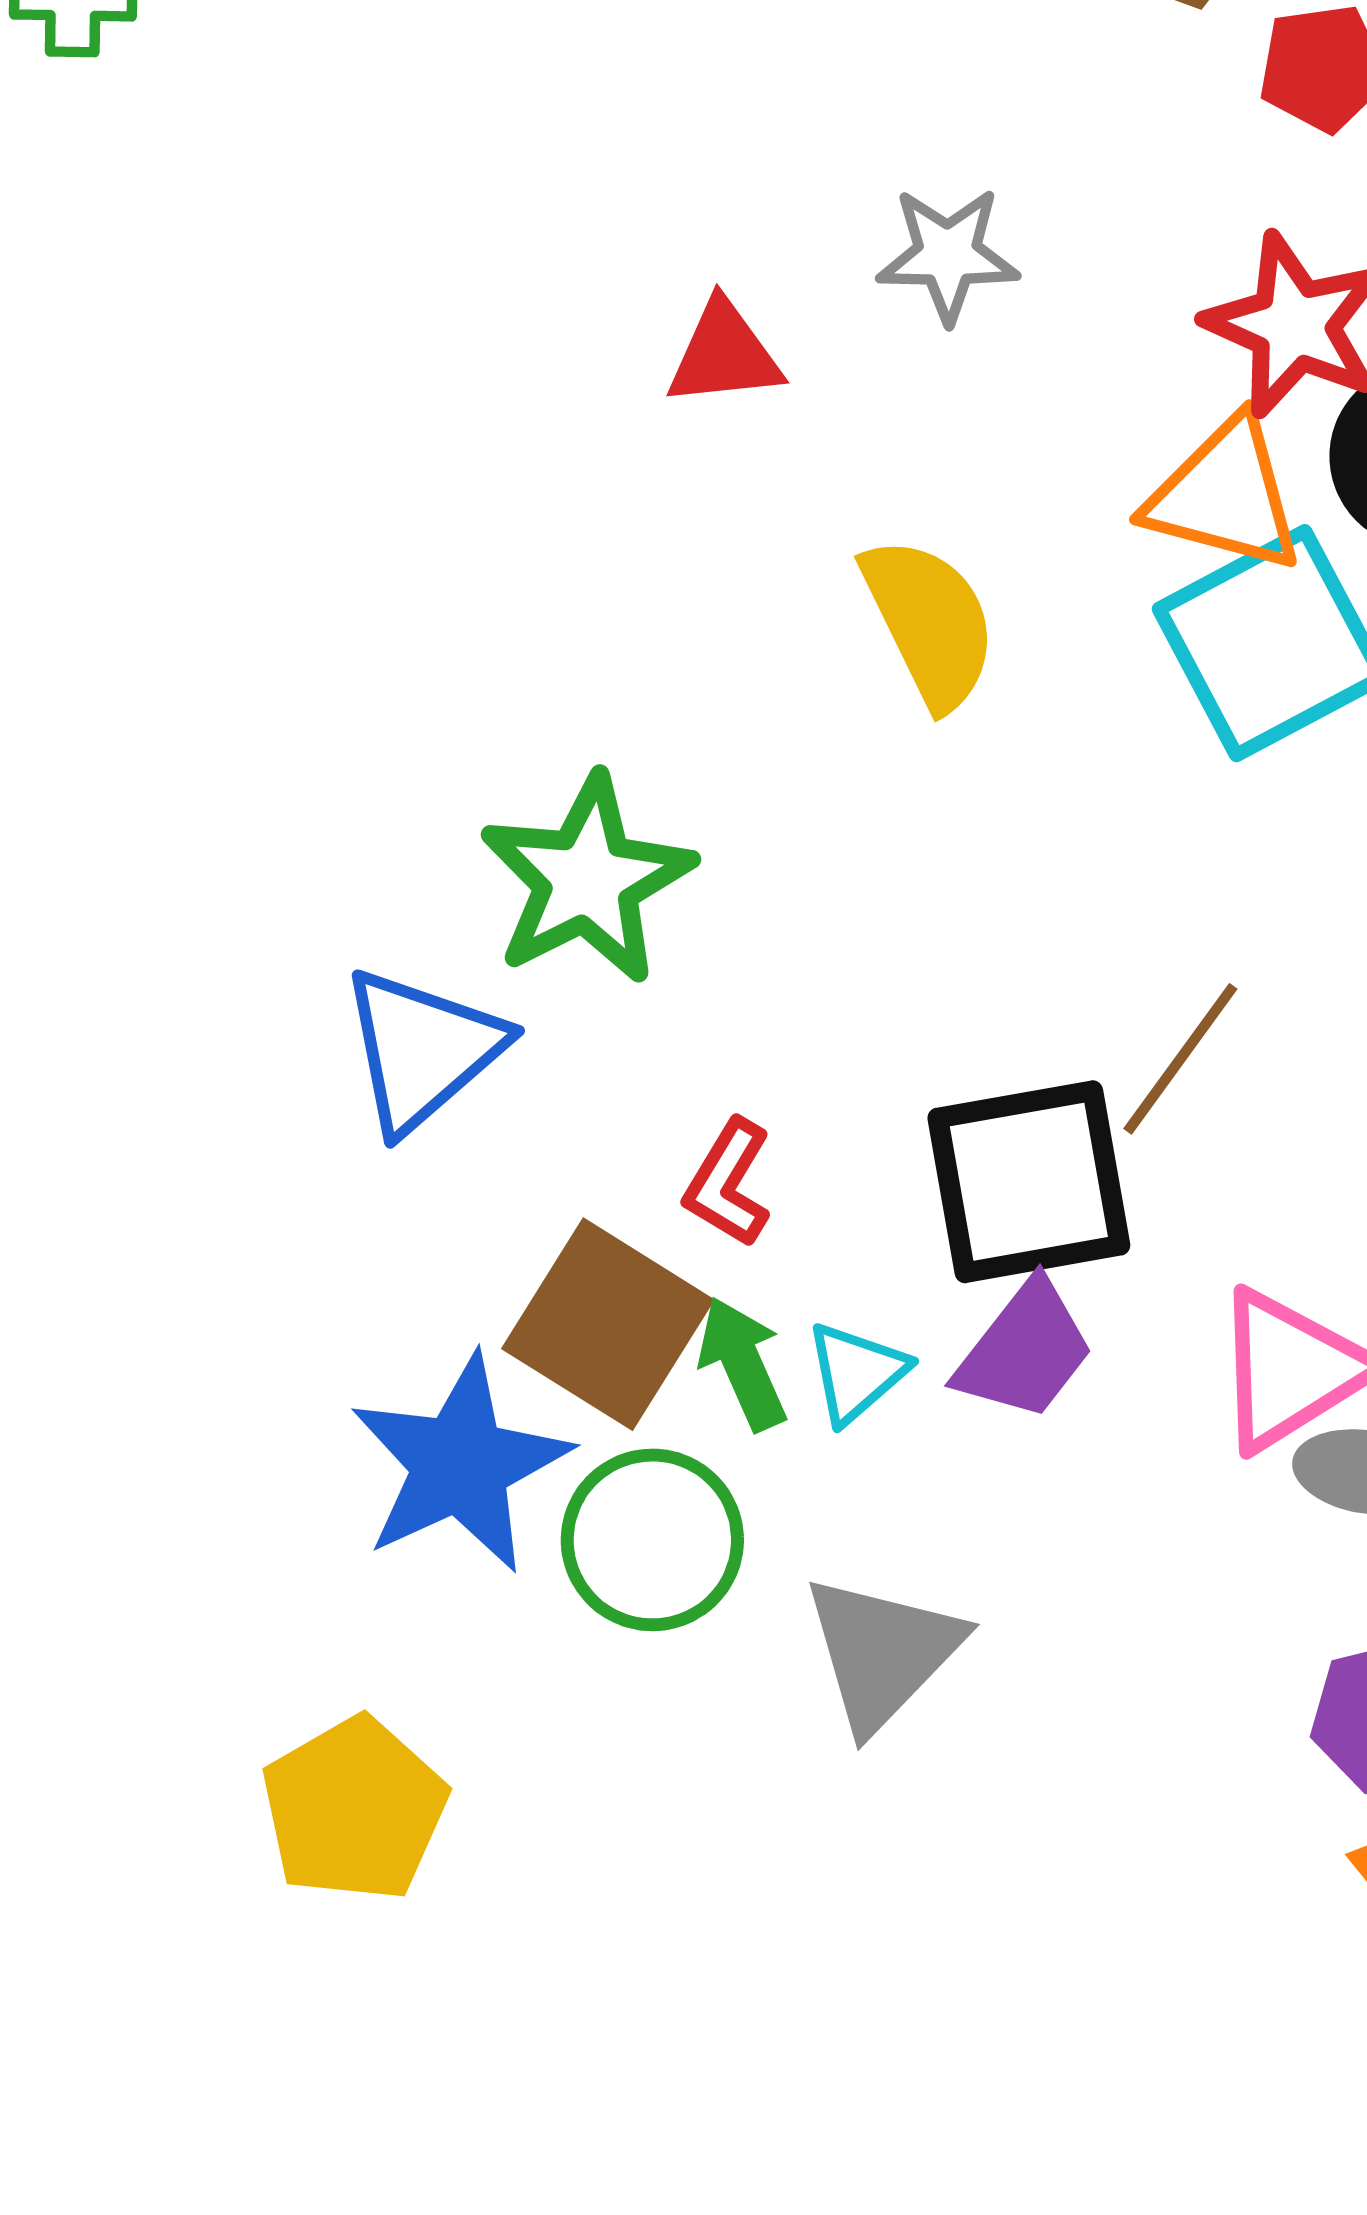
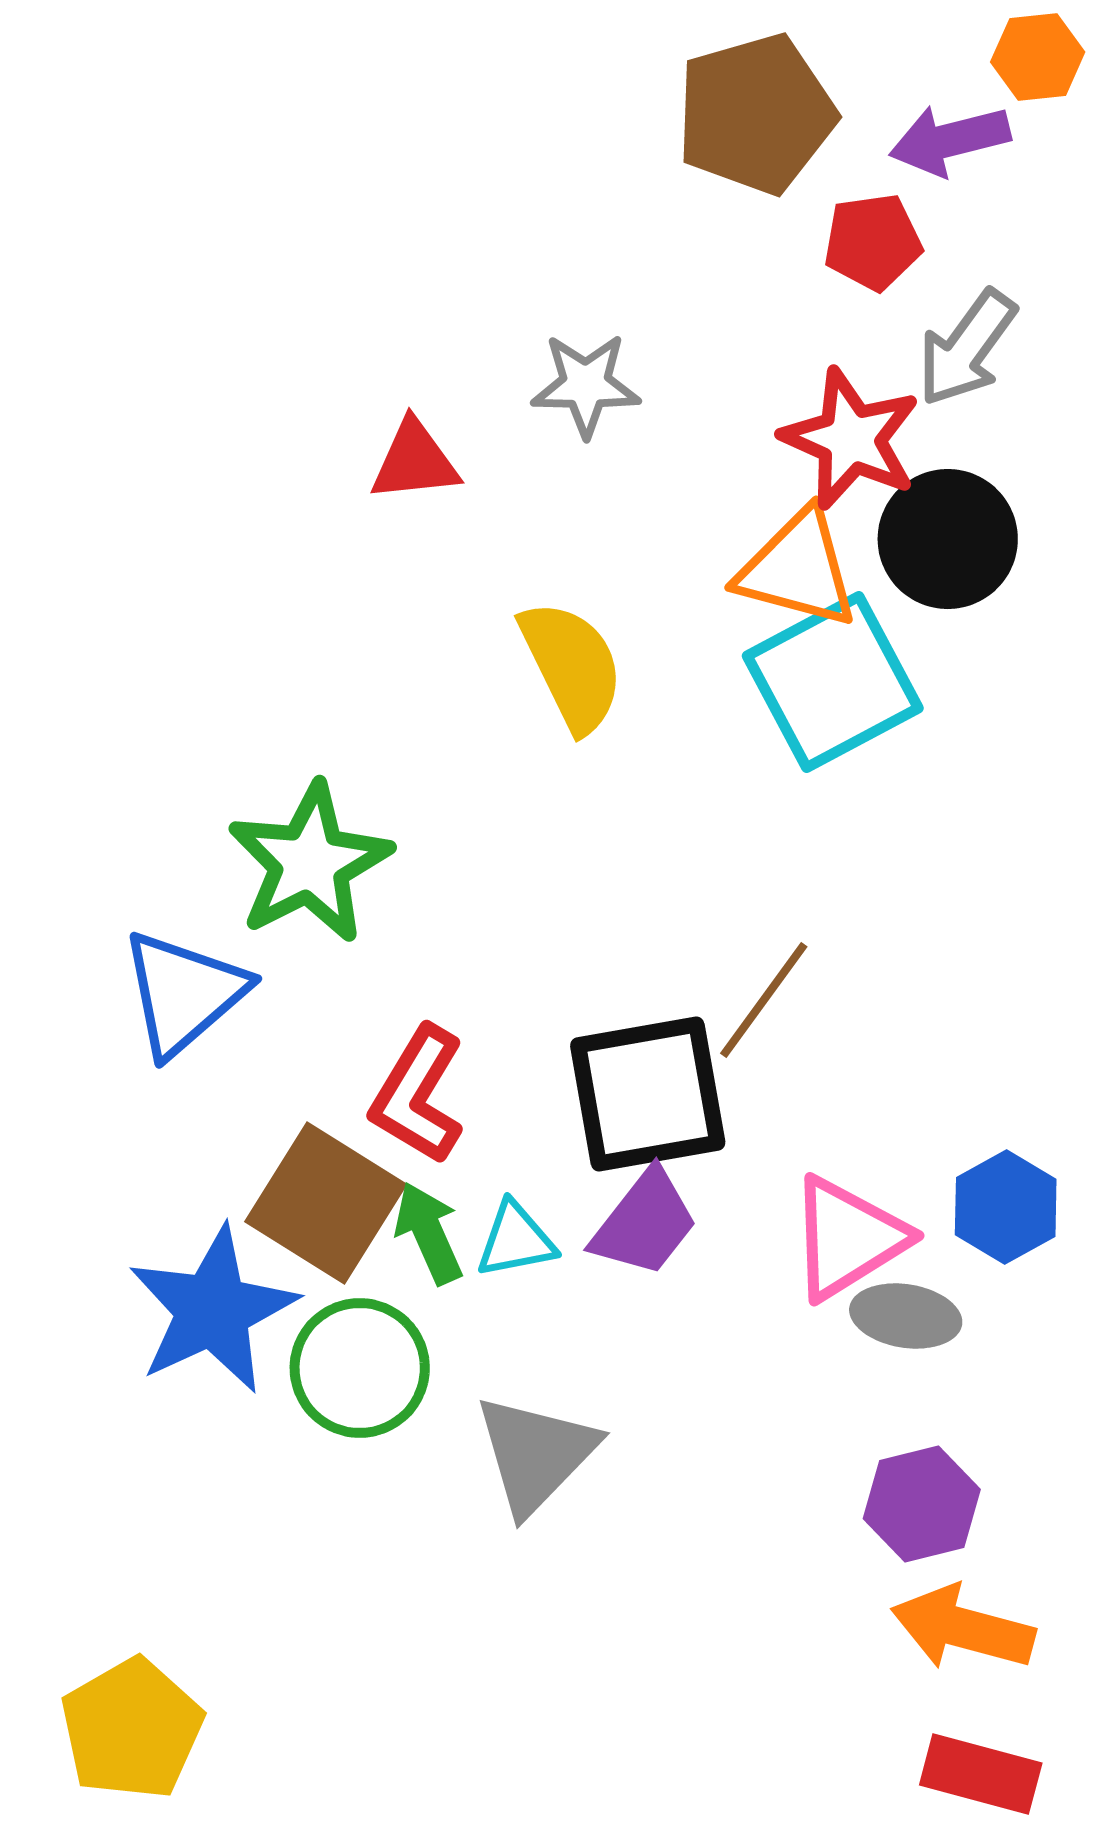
red L-shape: (728, 1183) -> (418, 1095), size x1.4
cyan triangle: (856, 1373) -> (516, 1240), turned 30
yellow pentagon: (354, 1809) -> (132, 1729), moved

